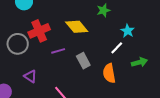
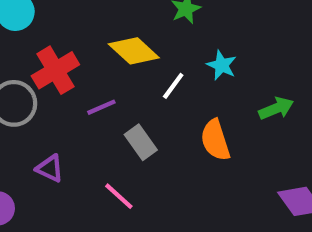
cyan star: (128, 31) -> (222, 65), moved
white line: (117, 48) -> (173, 86), moved
gray rectangle: (83, 61) -> (141, 142), moved

